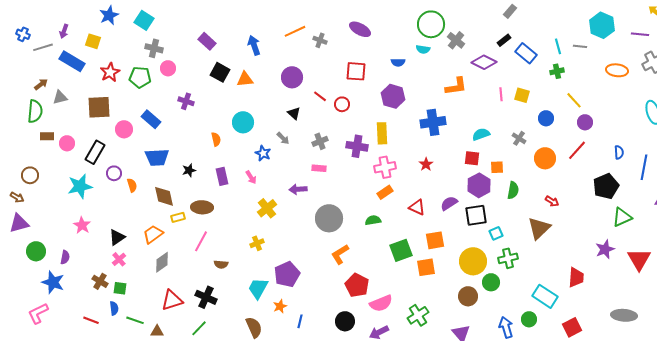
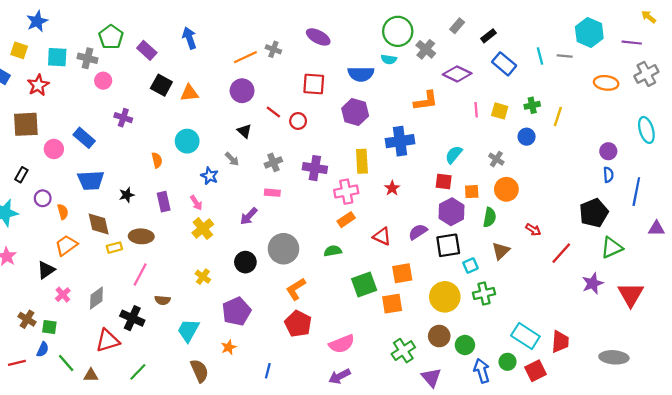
gray rectangle: (510, 11) -> (457, 26), moved
cyan square: (144, 20) -> (57, 57), moved, turned -30
orange line: (295, 31) -> (245, 57), moved
black rectangle: (504, 40) -> (488, 36), moved
blue arrow: (254, 45) -> (189, 38), moved
blue semicircle: (398, 62) -> (361, 74), size x1.6
green cross: (557, 71) -> (532, 105), moved
green pentagon: (140, 77) -> (111, 37), moved, turned 30
yellow line: (574, 100) -> (558, 116), turned 60
purple circle: (585, 122) -> (608, 151), moved
yellow rectangle: (382, 133) -> (362, 161), moved
cyan semicircle: (481, 134) -> (454, 155), turned -30
red line: (577, 150) -> (561, 253), moved
black rectangle: (95, 152) -> (21, 175), size x0.6
orange circle: (545, 158) -> (506, 189), moved
purple arrow: (298, 189) -> (249, 216), turned -42
yellow cross: (267, 208) -> (203, 229), moved
brown triangle: (539, 228) -> (501, 251), moved, size x0.7
orange trapezoid: (153, 234) -> (66, 245), moved
yellow cross: (257, 243) -> (203, 277), turned -32
pink cross: (119, 259) -> (63, 295), moved
red trapezoid: (576, 277) -> (560, 342), moved
green circle: (491, 282) -> (465, 345), moved
red pentagon: (357, 285) -> (298, 324), moved
cyan trapezoid: (258, 288) -> (188, 330), moved
black cross: (206, 297) -> (132, 318), moved
blue semicircle: (114, 308) -> (43, 349), turned 32
green cross: (418, 315) -> (403, 351), moved
red line: (91, 320) -> (17, 363), turned -35
green line: (135, 320) -> (66, 363), turned 30
blue line: (300, 321) -> (268, 371), moved
black circle: (345, 321) -> (245, 262), moved
red square: (572, 327) -> (536, 371), moved

